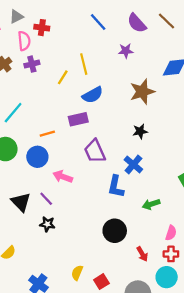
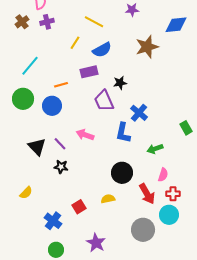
yellow line: (84, 64) -> (94, 22), turned -48
yellow line: (63, 77) -> (75, 43), moved
black star: (140, 131) -> (120, 83), moved
pink arrow: (63, 177) -> (85, 135), moved
pink semicircle: (171, 233) -> (163, 175), moved
red arrow: (142, 254) -> (147, 194), size x1.5
yellow semicircle: (77, 273) -> (108, 199), moved, turned 56
red square: (101, 282) -> (79, 207), moved

